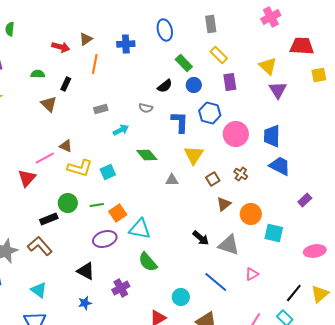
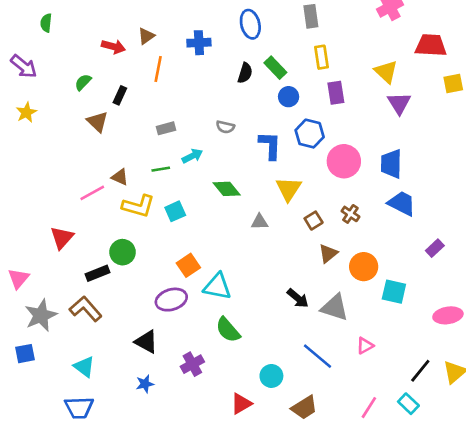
yellow rectangle: (219, 55) -> (321, 57), turned 36
green semicircle: (38, 74) -> (83, 82), turned -48
black semicircle: (165, 86) -> (245, 73), moved, turned -35
red triangle: (27, 178) -> (62, 238), moved
green line: (97, 205) -> (161, 169), moved

